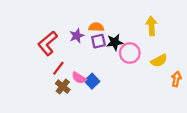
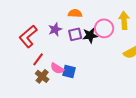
orange semicircle: (96, 27) -> (75, 13), moved
pink circle: (130, 53) -> (104, 28), moved
blue square: (92, 81) -> (69, 71), turned -32

